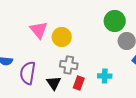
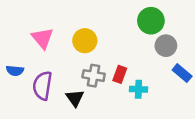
pink triangle: (39, 30) -> (42, 38), moved
red rectangle: (79, 83) -> (120, 74), moved

